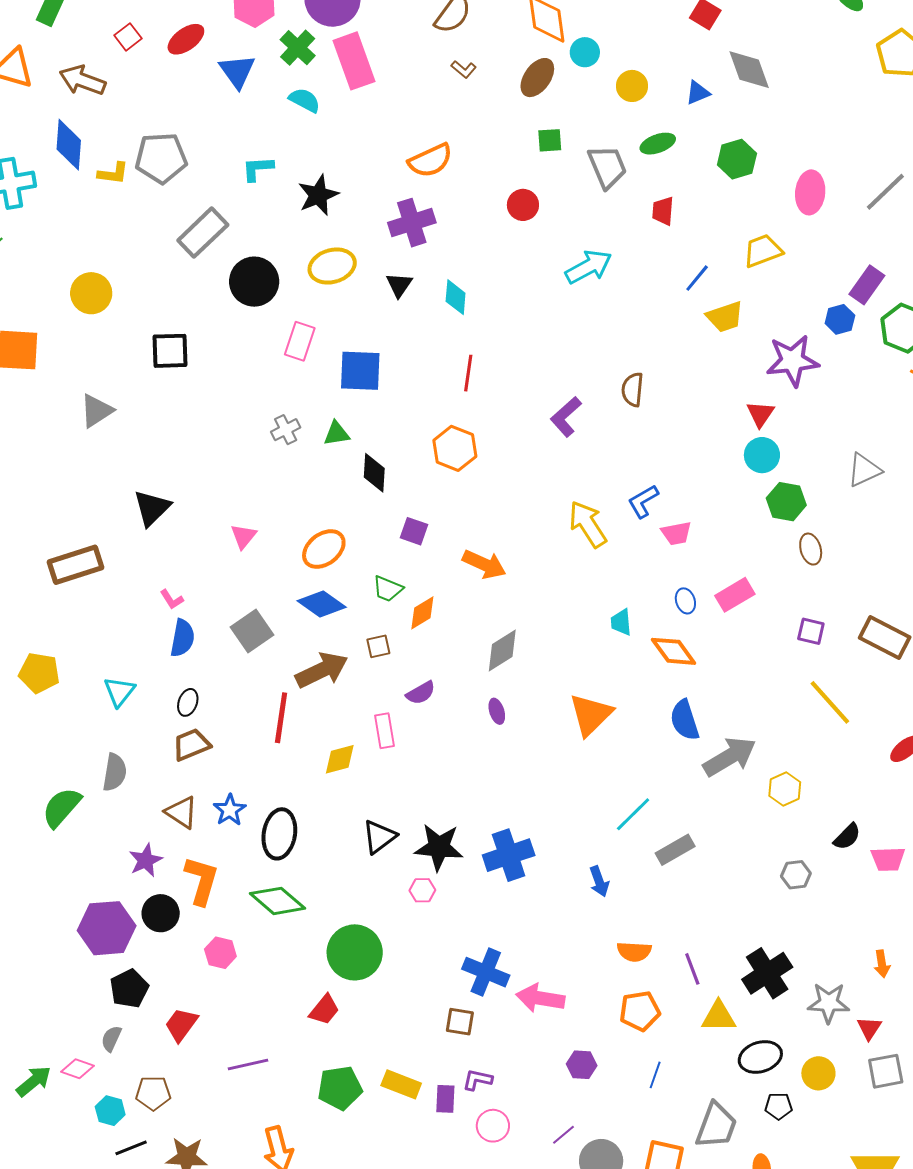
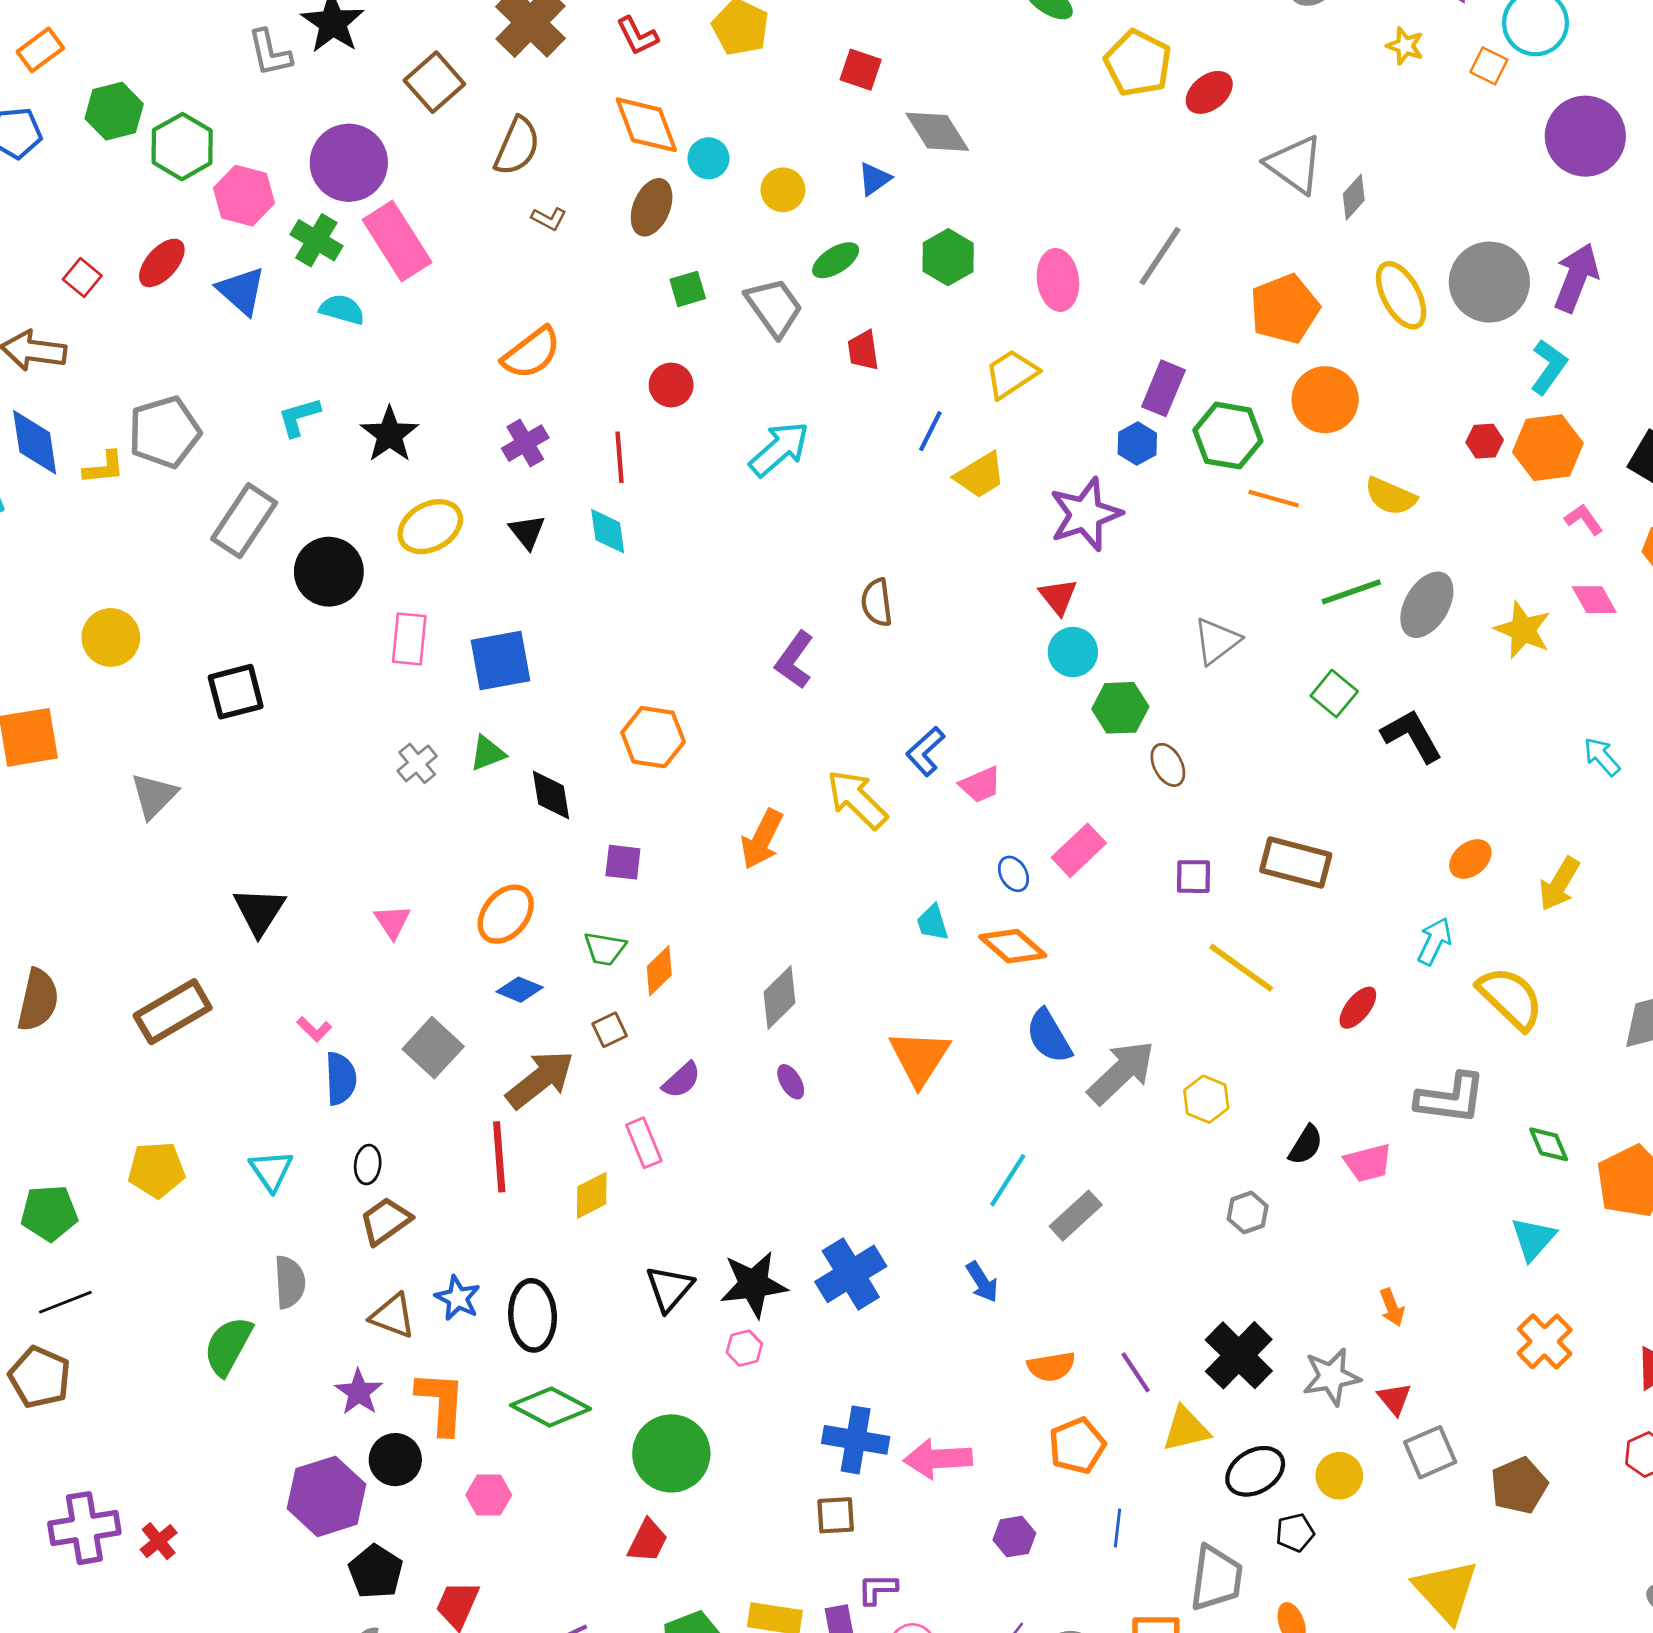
purple cross: (412, 223) -> (525, 443), size x0.7
red line: (468, 373) -> (619, 457), moved
orange arrow: (484, 564) -> (762, 839), moved, turned 105
blue diamond: (322, 604) -> (520, 990), size x0.7

